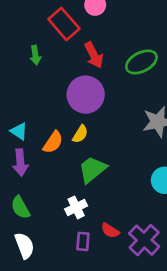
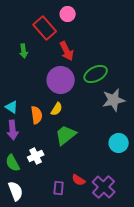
green ellipse: (141, 62) -> (96, 74), moved
orange semicircle: (53, 142) -> (37, 115), turned -42
white cross: (76, 207) -> (36, 156), moved

